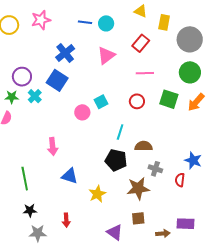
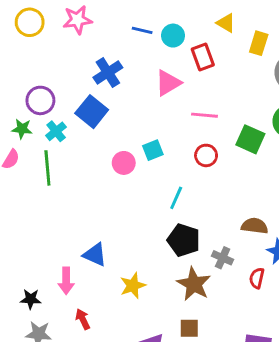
red rectangle: (141, 43) -> (203, 57), moved, turned -66
pink line: (145, 73) -> (204, 115), moved
green square: (169, 99) -> (250, 139), moved
brown semicircle: (144, 146) -> (255, 226), moved
pink arrow: (53, 147) -> (66, 281), moved
black pentagon: (116, 160) -> (184, 240), moved
green line: (25, 179) -> (47, 168), moved
brown star: (138, 188) -> (194, 284), turned 30
red arrow: (66, 220) -> (83, 319), turned 152

